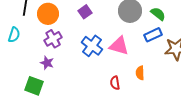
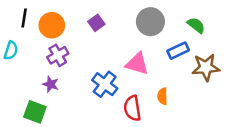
green semicircle: (158, 14) -> (196, 25), moved
blue cross: (92, 46) -> (105, 84), moved
red semicircle: (115, 83) -> (132, 108), size x1.5

